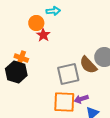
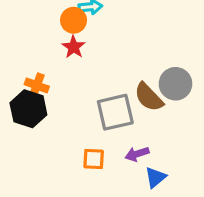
orange circle: (36, 23) -> (74, 20), moved
orange square: (64, 102) -> (94, 159), moved, size x0.6

